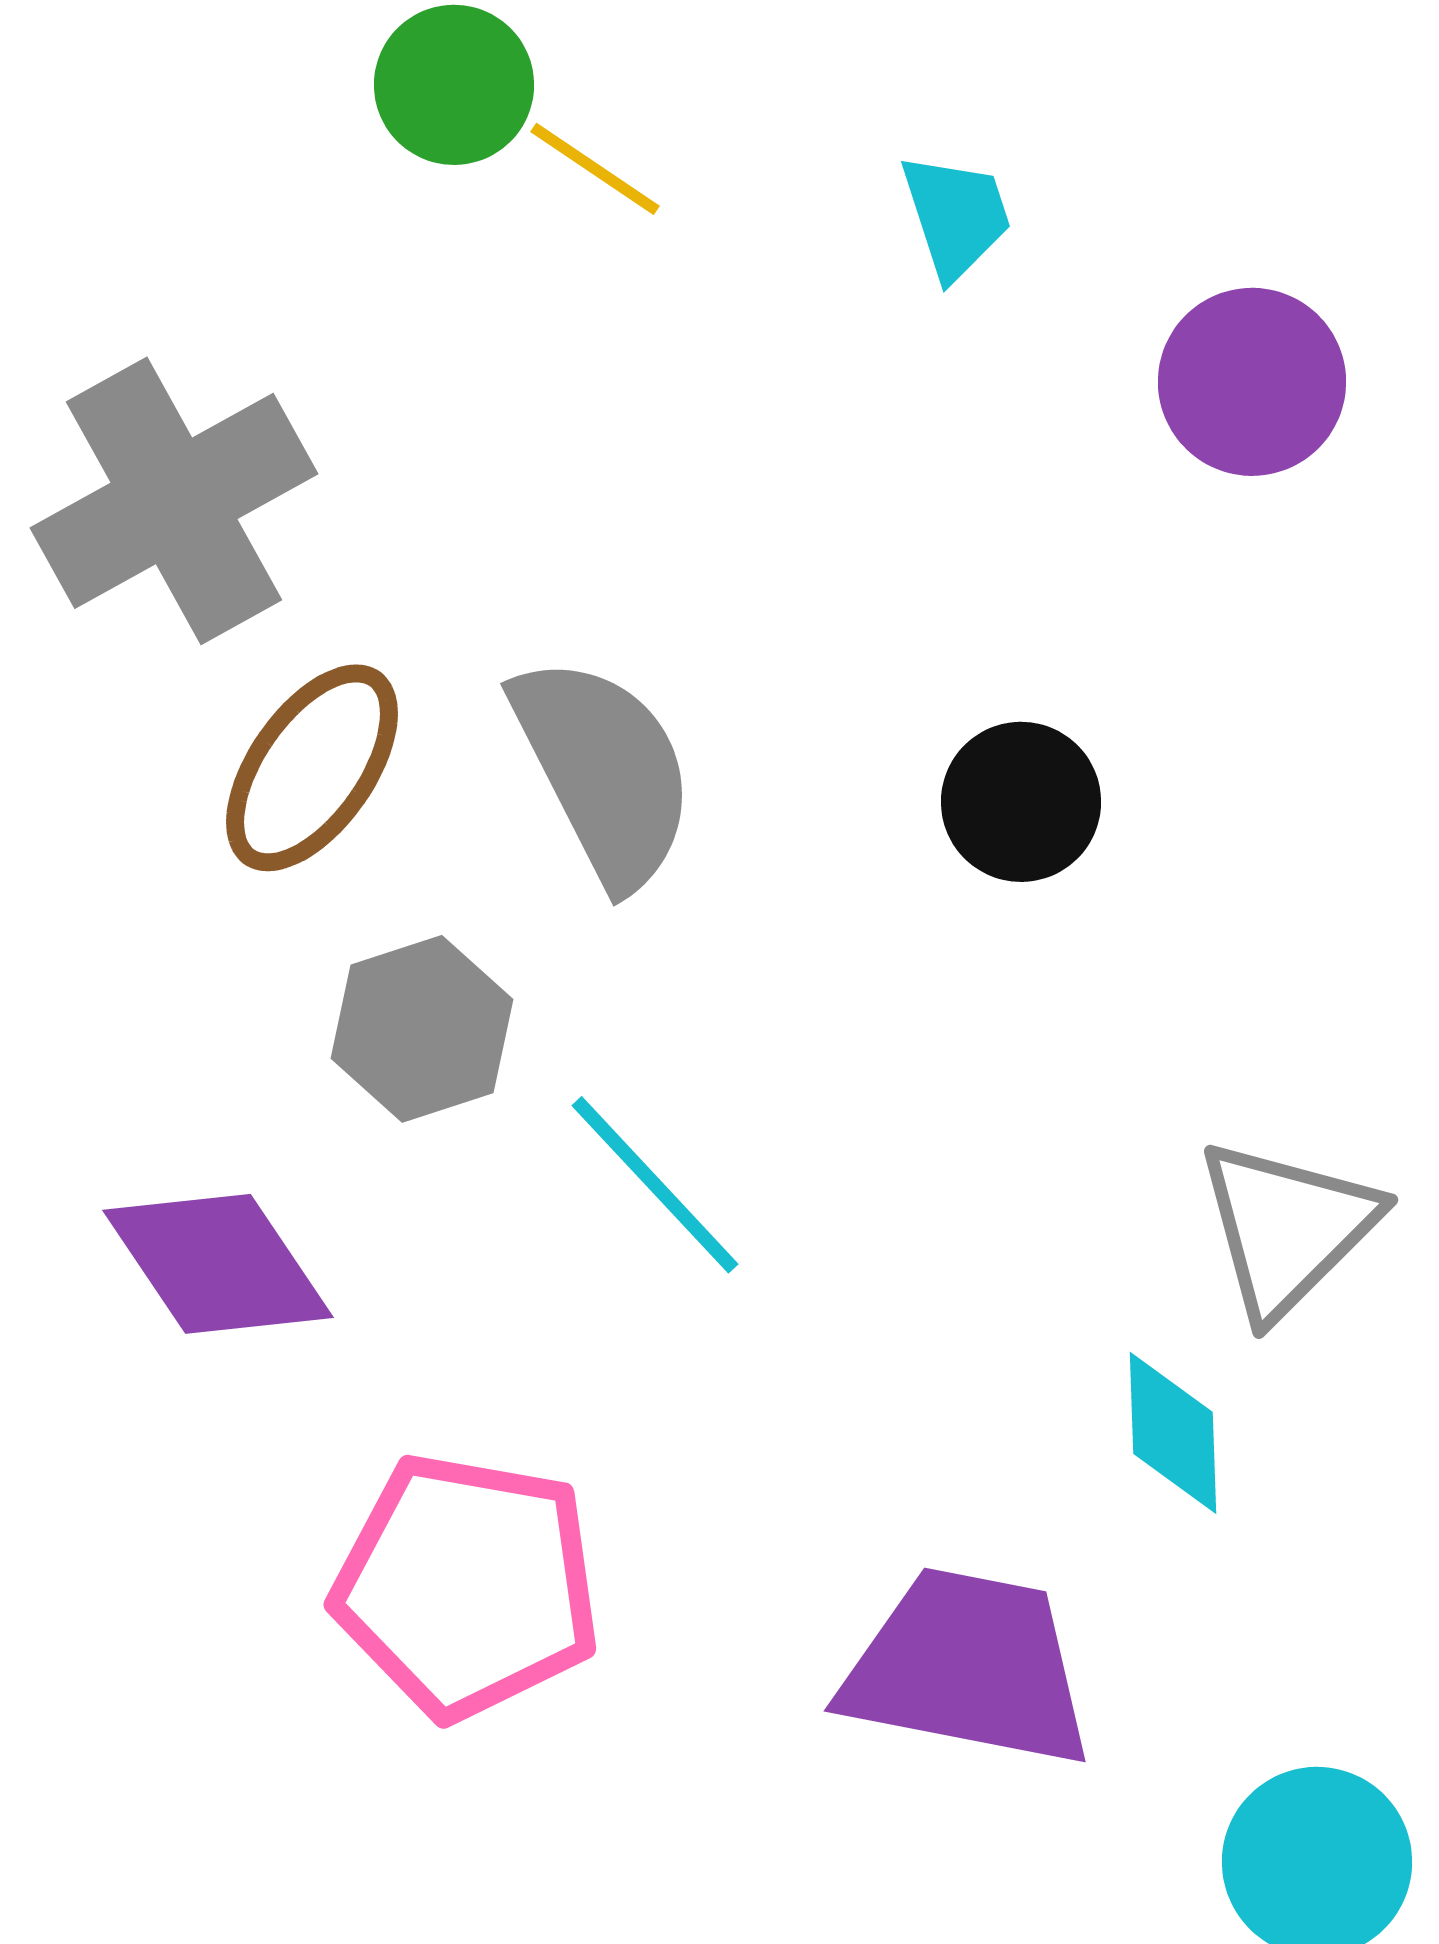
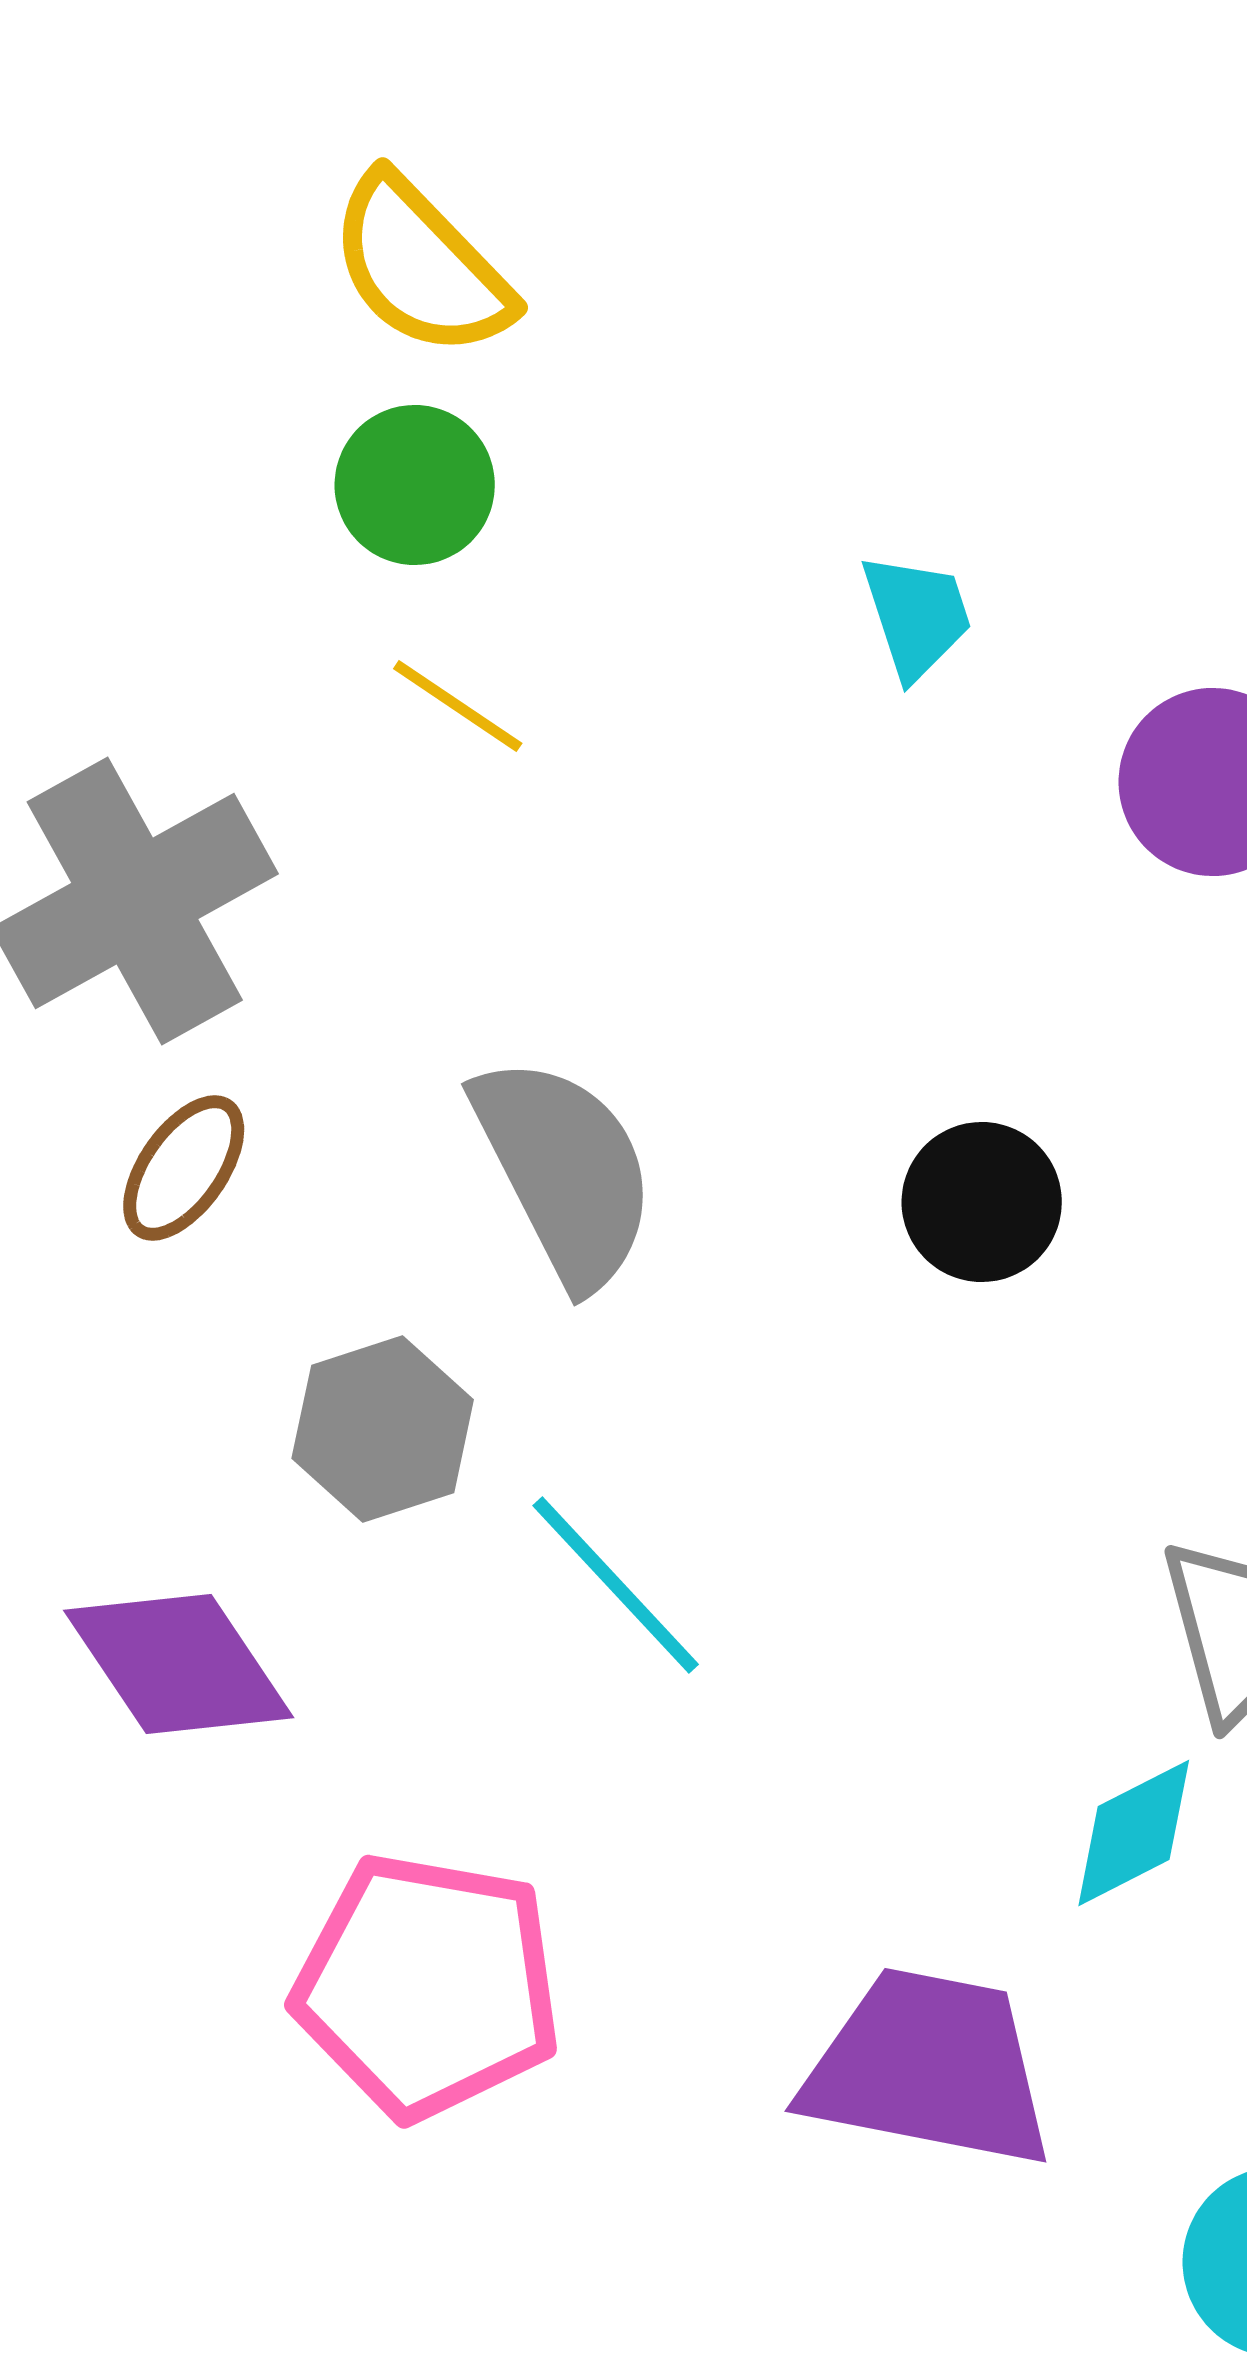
yellow line: (595, 169) -> (458, 706), moved
brown ellipse: (312, 768) -> (184, 1168), moved, size x0.7
cyan diamond: (1173, 1433) -> (1134, 1833), turned 65

